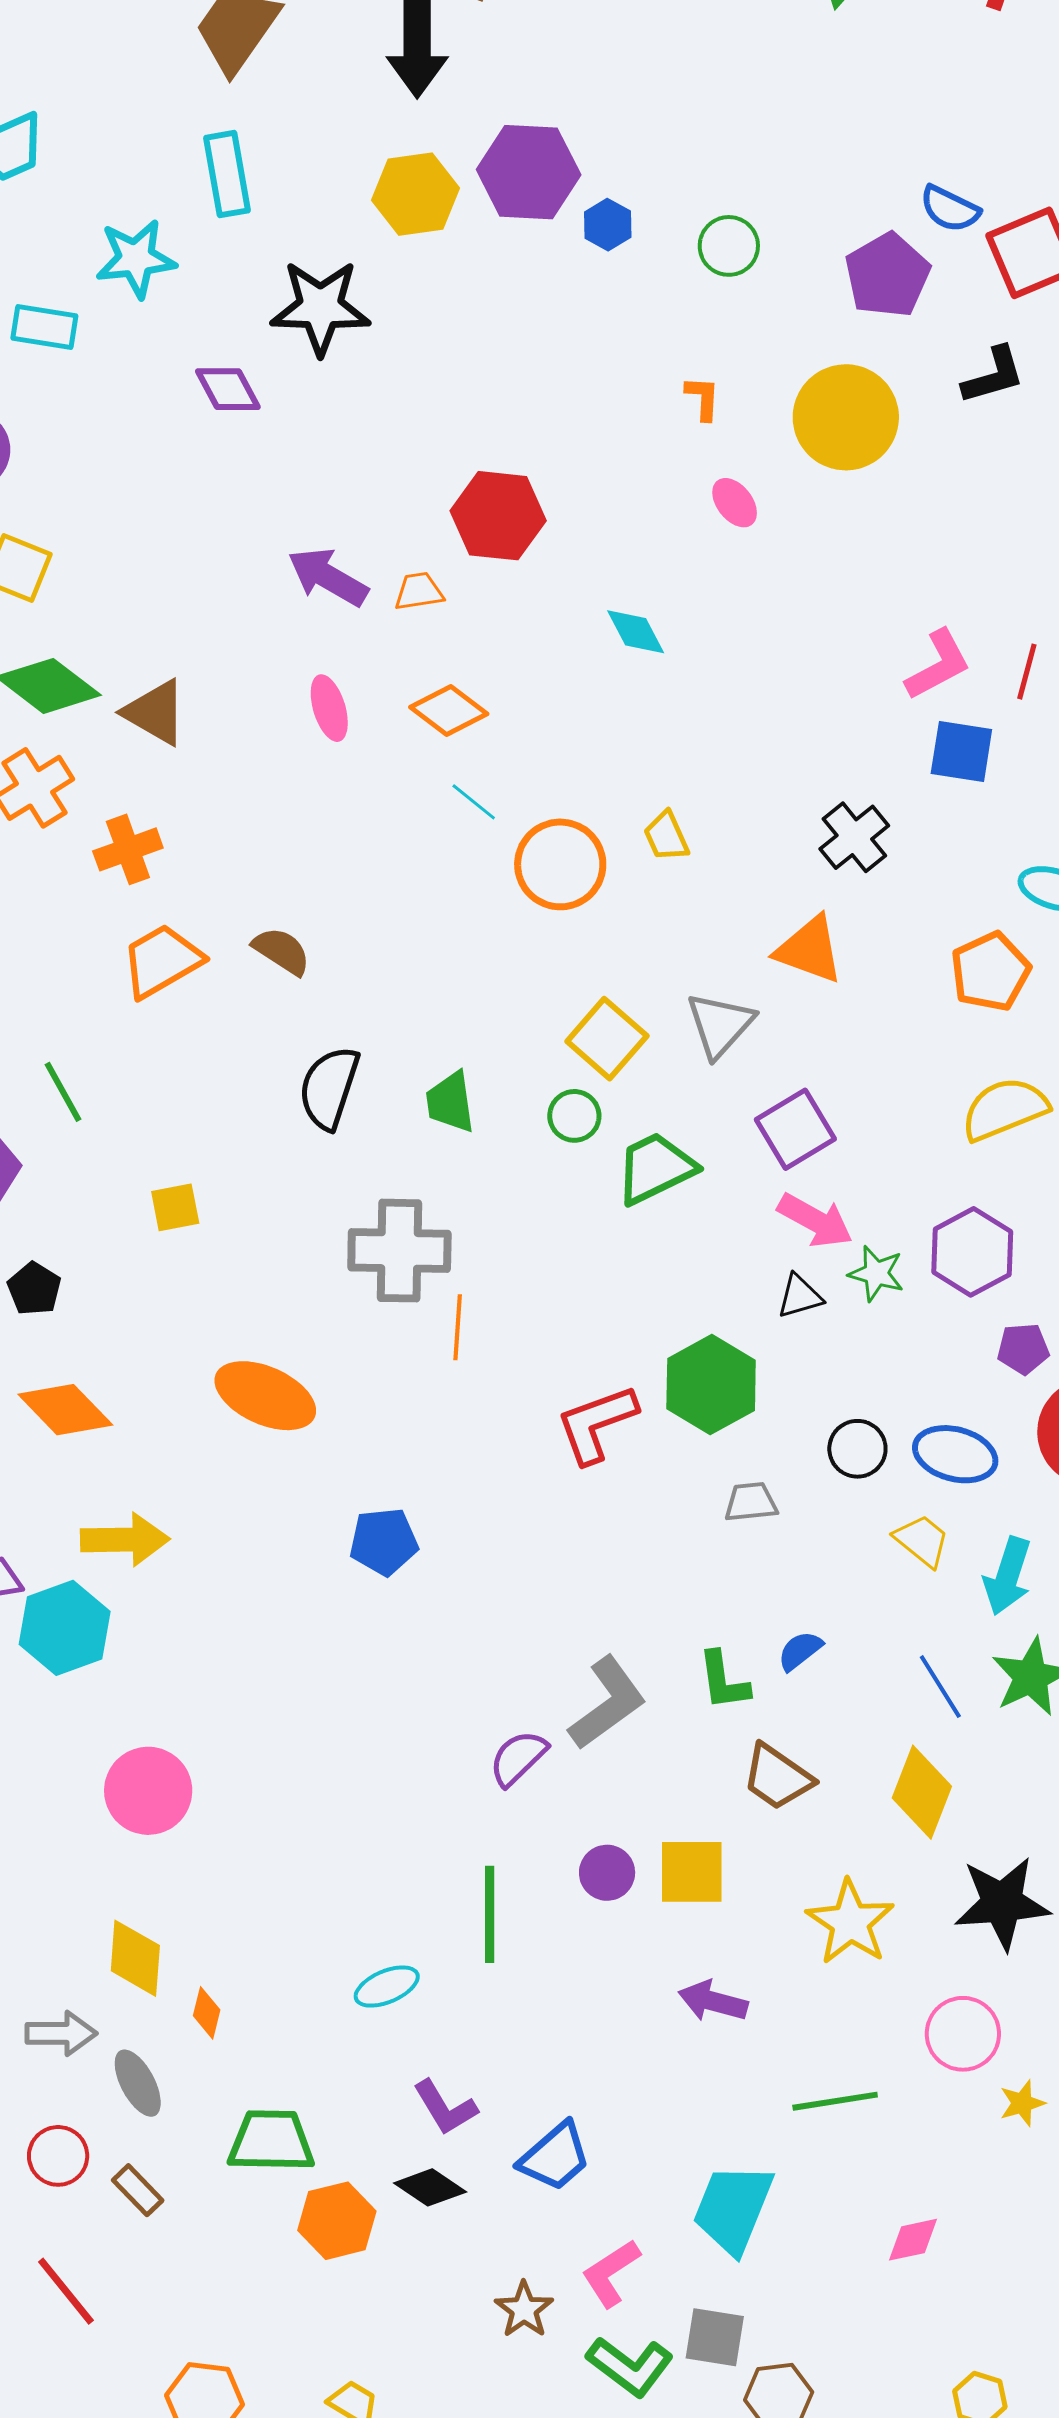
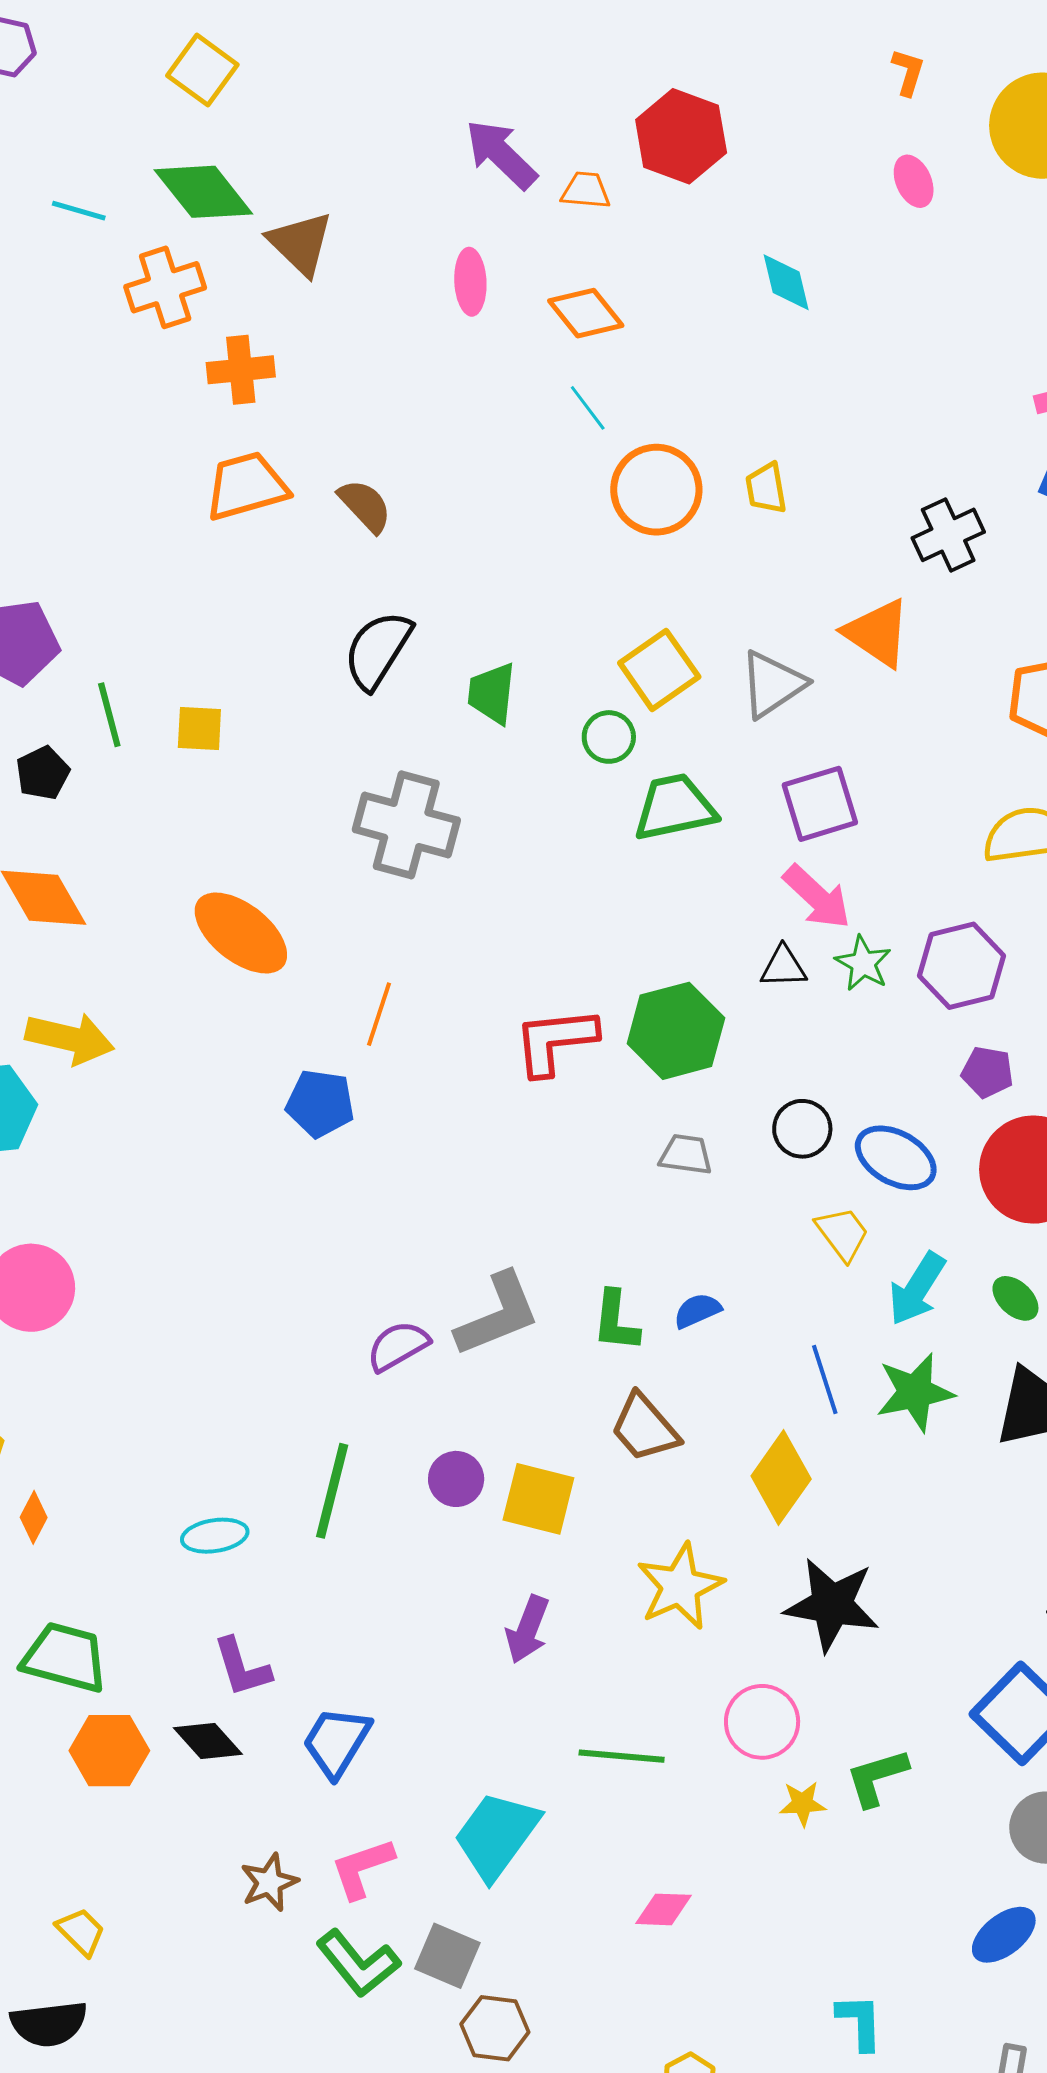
green line: (63, 1092) -> (109, 715), moved
orange line: (458, 1327) -> (379, 1014), moved
purple arrow: (713, 2001) -> (528, 1629), turned -98
blue trapezoid: (555, 2157) -> (336, 1742), turned 148

